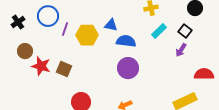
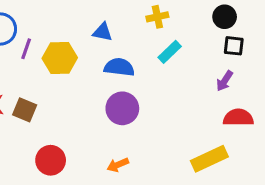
blue triangle: (111, 25) -> (102, 32), moved
black square: (185, 31) -> (234, 46), moved, turned -32
purple arrow: (181, 50) -> (225, 81), moved

